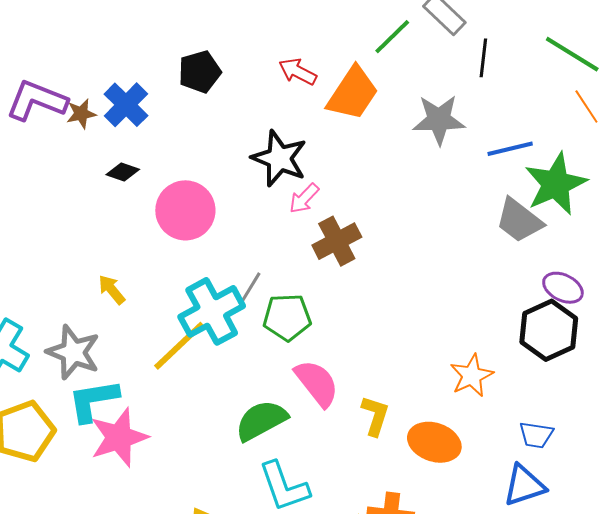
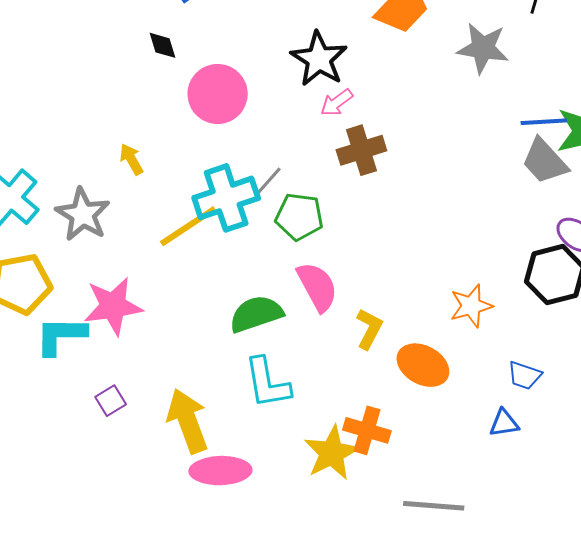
blue line: (510, 149) -> (544, 122), moved
black diamond: (123, 172) -> (162, 45), turned 44
cyan L-shape: (93, 400) -> (61, 336), moved
blue triangle: (524, 485) -> (504, 423), size x0.7

